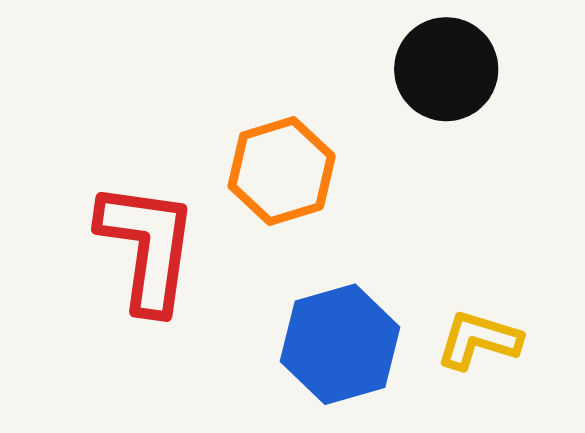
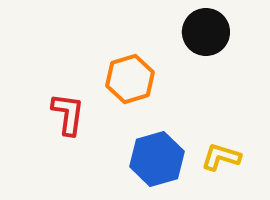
red L-shape: (147, 247) -> (68, 114), size x0.7

